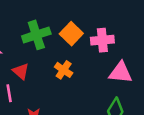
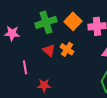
red triangle: (21, 71) -> (49, 50), moved

